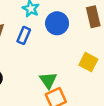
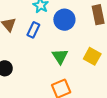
green triangle: (48, 80) -> (60, 56), moved

